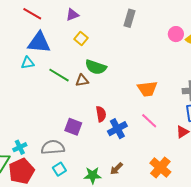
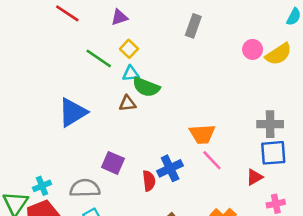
blue triangle: (39, 43) -> (73, 112), moved, turned -40
cyan triangle: (28, 63) -> (131, 74), moved
green line: (59, 75) -> (99, 58), moved
orange trapezoid: (147, 89) -> (202, 134), moved
red semicircle: (101, 114) -> (149, 181), moved

